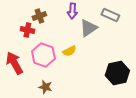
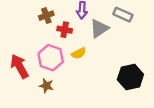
red cross: (27, 30) -> (65, 30), moved
brown star: (45, 87) -> (46, 86), moved

